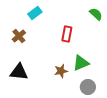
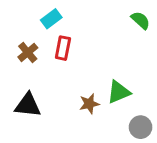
red rectangle: (67, 34) -> (63, 48), moved
gray circle: (88, 87) -> (141, 127), moved

